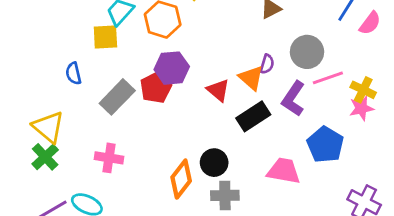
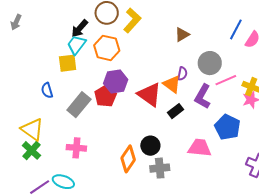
red triangle: (218, 90) -> (149, 95), size x1.5
black rectangle: (253, 116) -> (175, 111), size x0.7

